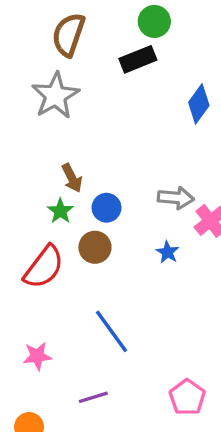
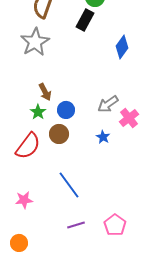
black rectangle: (138, 59) -> (85, 20), turned -40
gray arrow: (176, 198) -> (108, 104), turned 140
purple line: (93, 397) -> (76, 225), moved

